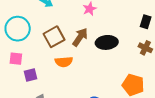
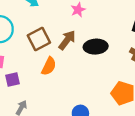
orange semicircle: (64, 62) -> (49, 66), turned -60

